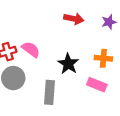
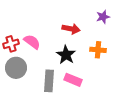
red arrow: (74, 19) -> (71, 29), moved
pink rectangle: (97, 85) -> (73, 80), moved

